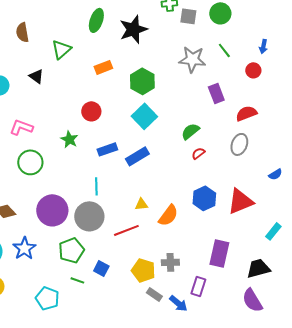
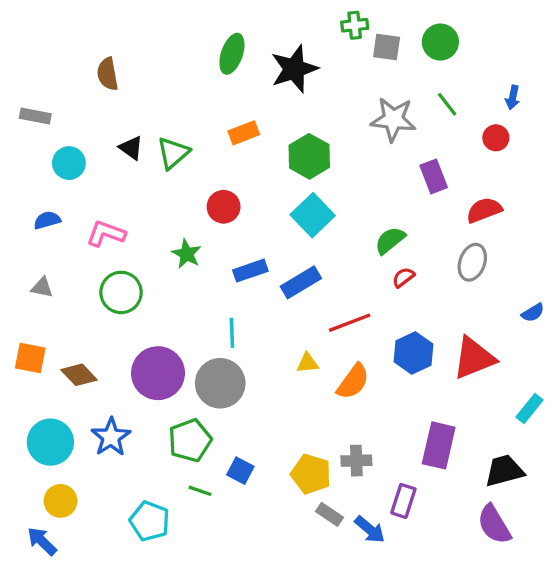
green triangle: (61, 49) -> (173, 153), moved
red line: (126, 230) -> (350, 323), moved

